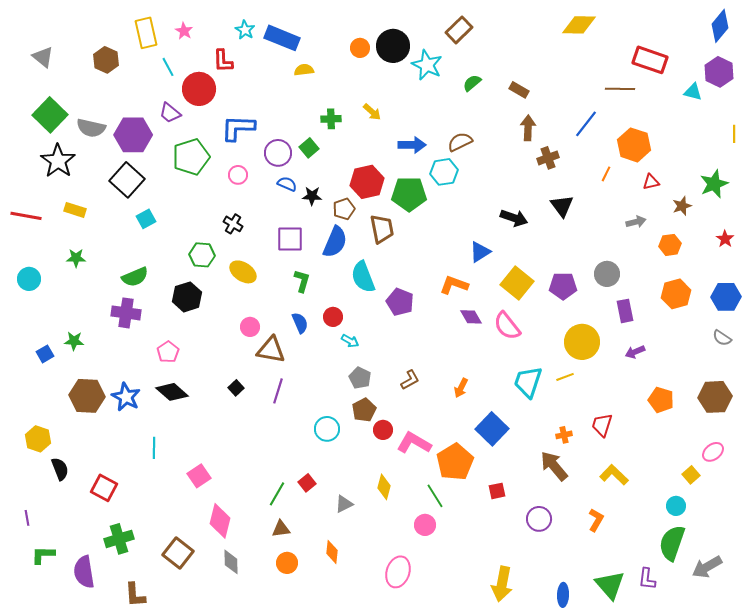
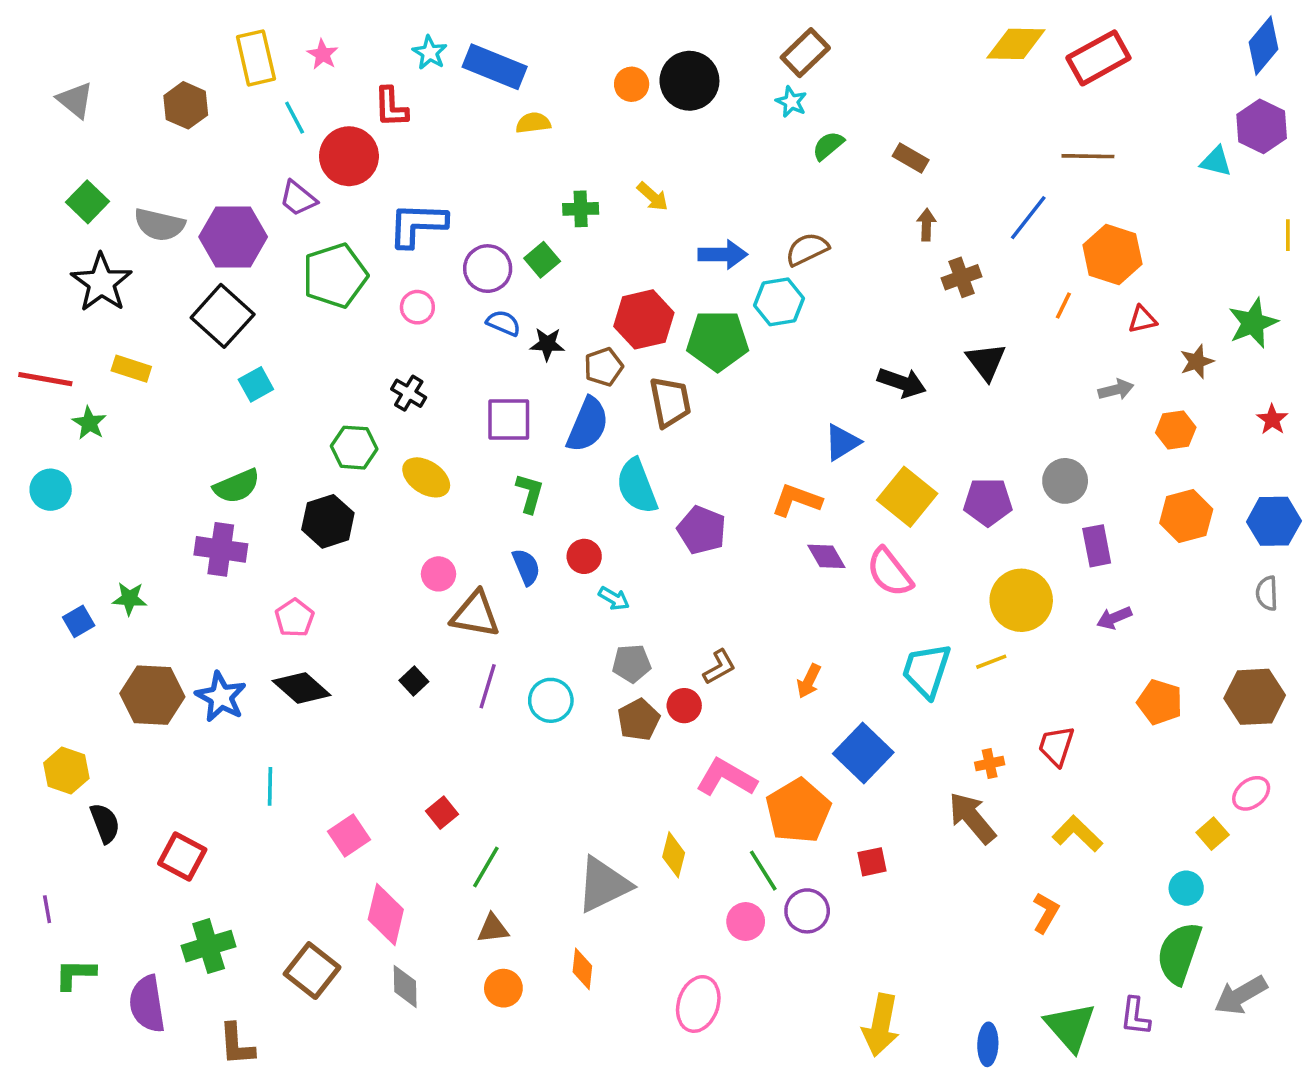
red rectangle: (650, 60) -> (1098, 58), moved, turned -48
cyan star: (427, 65) -> (791, 102), moved, size x0.6
green square: (50, 115) -> (87, 202), size x0.7
brown arrow: (528, 128) -> (926, 225), size x0.7
green star: (76, 258) -> (89, 423), moved, turned 30
gray semicircle: (722, 338) -> (1267, 593), turned 54
gray pentagon: (360, 378) -> (632, 663), turned -30
cyan circle: (327, 429) -> (551, 700), moved
red circle: (383, 430) -> (684, 706), moved
red square: (307, 483) -> (442, 813), moved
gray triangle: (344, 504) -> (603, 885), size x1.8
purple circle: (539, 519) -> (807, 911), moved

